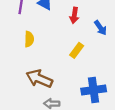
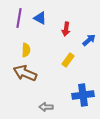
blue arrow: (100, 28) -> (89, 40), turned -96
brown arrow: (39, 79) -> (25, 73), moved

